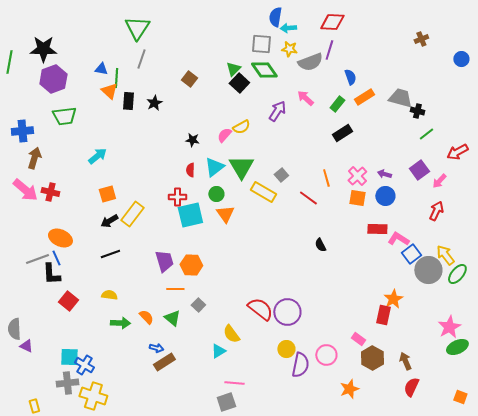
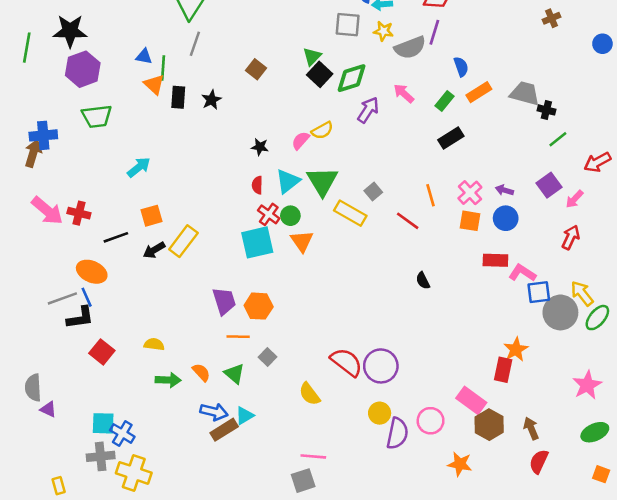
green diamond: (264, 70) -> (352, 78), moved, turned -72
brown arrow: (34, 158) -> (33, 153), moved
red cross: (177, 197) -> (269, 214), moved, turned 36
black line: (110, 254) -> (116, 237), moved
blue square: (411, 254) -> (539, 292), turned 30
black L-shape: (51, 274) -> (80, 318), turned -95
pink rectangle: (358, 339) -> (471, 400), size x1.6
green ellipse: (457, 347) -> (595, 432), moved
blue arrow: (156, 348) -> (214, 412), size x1.5
cyan triangle: (218, 351) -> (245, 416), moved
orange star: (349, 389) -> (460, 464), turned 30

